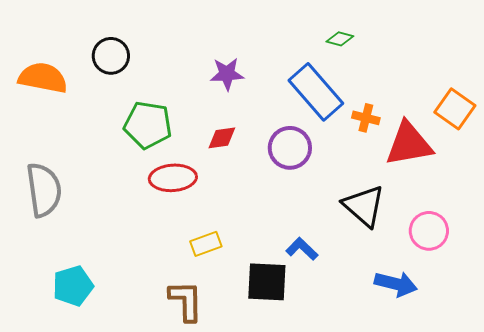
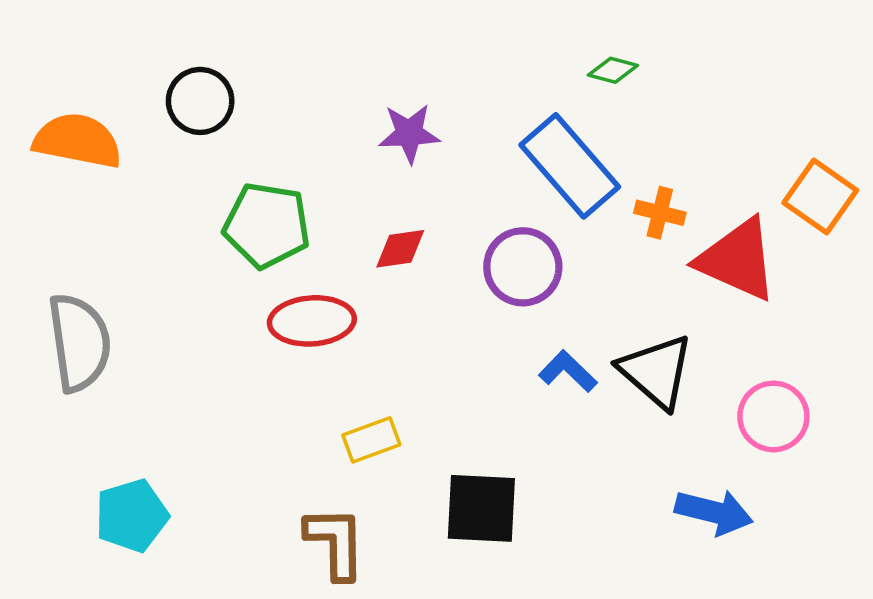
red triangle: (409, 144) -> (737, 260), turned 34
blue L-shape: (302, 249) -> (568, 371), moved

